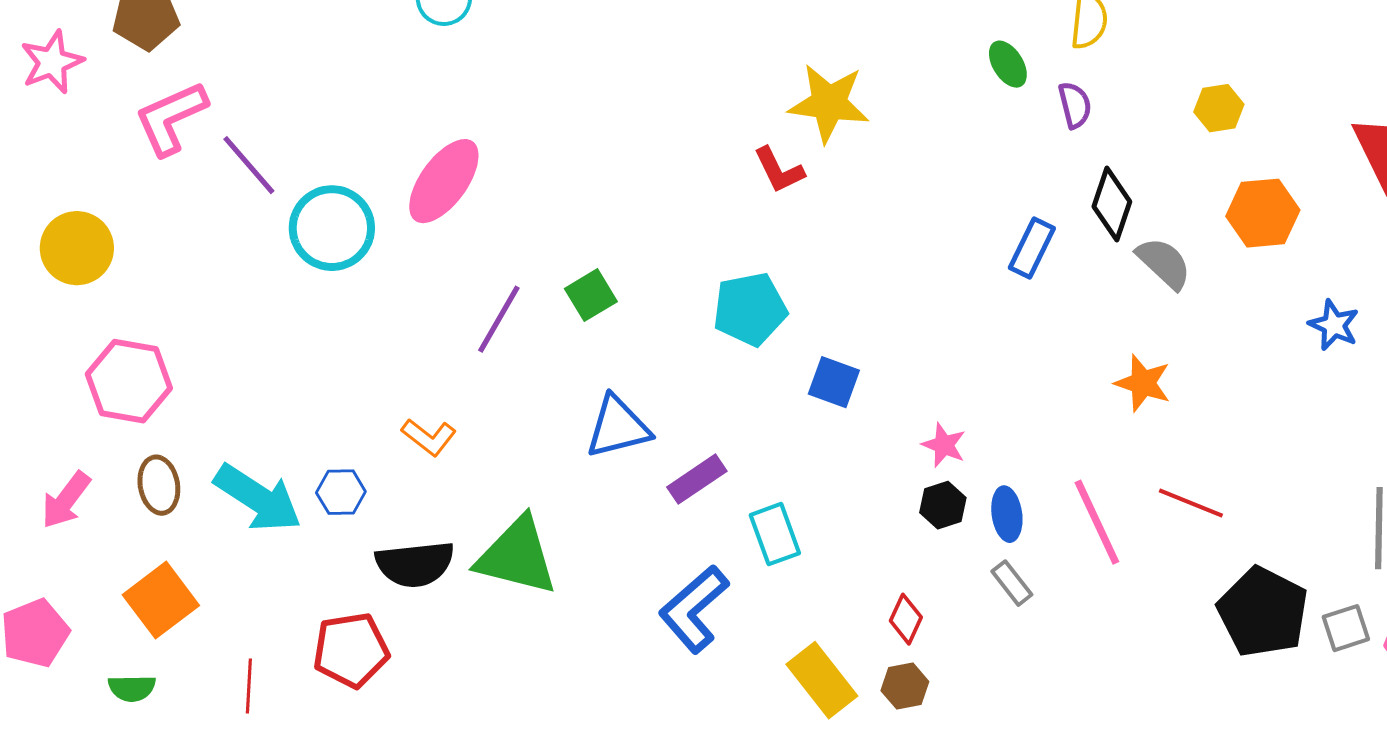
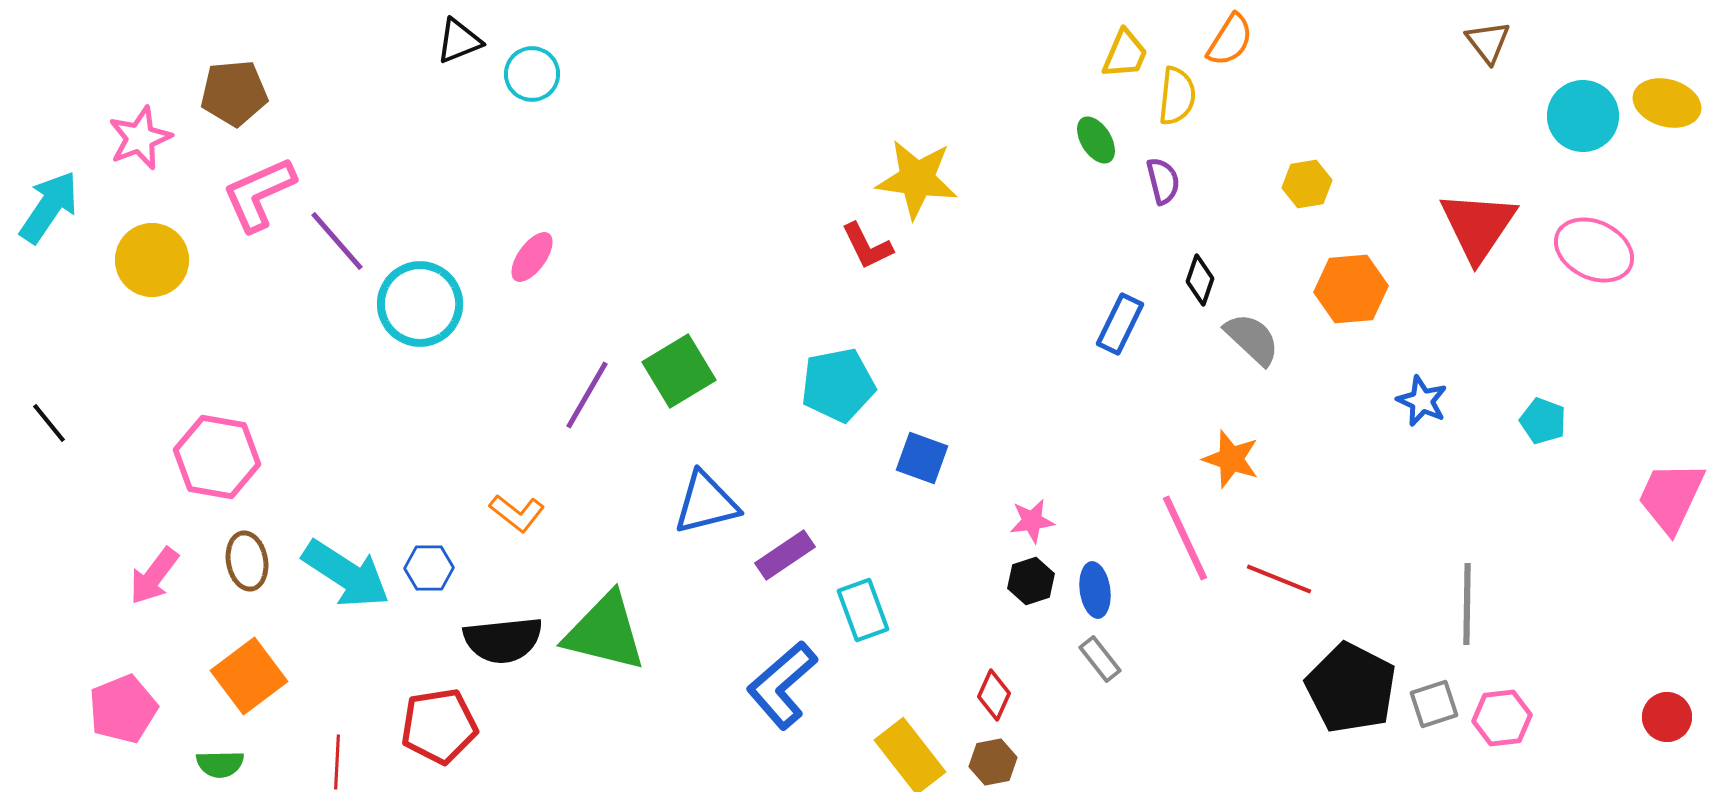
pink ellipse: (444, 181) -> (532, 257), size x0.6
black diamond: (1112, 204) -> (1200, 280), size x0.7
yellow circle: (77, 248) -> (152, 260), moved
green square: (591, 295) -> (679, 371), size x1.4
pink star: (944, 445) -> (1032, 521), turned -30
pink line: (1097, 522) -> (1185, 538), moved

